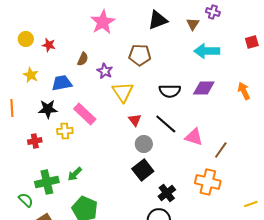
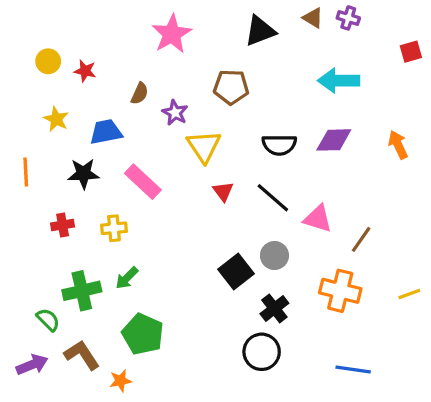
brown triangle: (193, 24) -> (313, 18), moved, turned -32
red square: (252, 42) -> (411, 52), moved
yellow cross: (65, 131) -> (114, 228), moved
gray circle: (144, 144) -> (274, 256), moved
yellow line: (251, 204) -> (409, 294), moved

